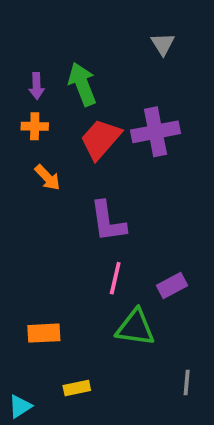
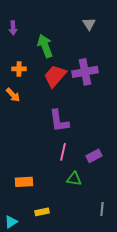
purple arrow: (37, 86) -> (13, 28), moved
orange arrow: (48, 178) -> (13, 95), moved
green triangle: (135, 328) -> (74, 179), size x0.7

